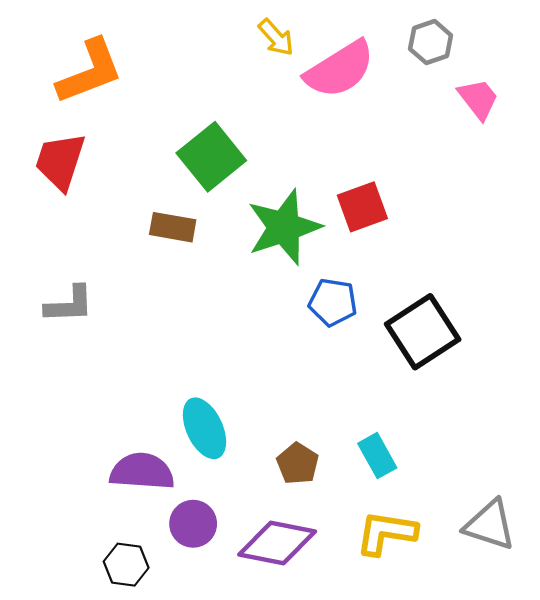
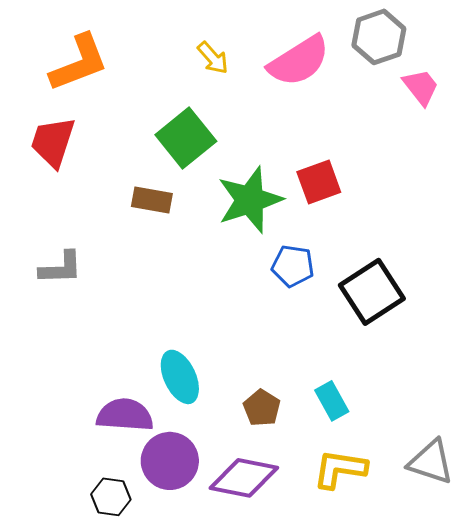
yellow arrow: (276, 37) -> (213, 58), moved
gray hexagon: (431, 42) -> (379, 37), size x1.4
purple circle: (193, 524) -> (170, 461), size x1.4

